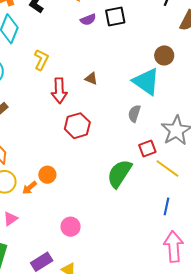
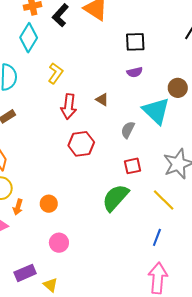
purple semicircle: (88, 20) -> (135, 72), moved
gray semicircle: (134, 114) -> (128, 130), moved
red square: (147, 149) -> (132, 166), moved
orange circle: (47, 175) -> (49, 204), moved
orange arrow: (29, 188) -> (18, 207), moved, turned -42

